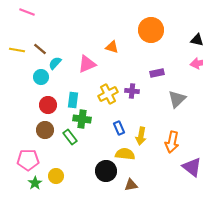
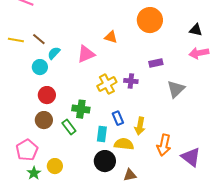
cyan rectangle: (73, 100) -> (102, 134), moved
orange arrow: (172, 142) -> (164, 145), moved
pink pentagon: (28, 160) -> (27, 150), turned -30

